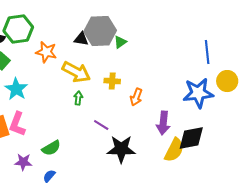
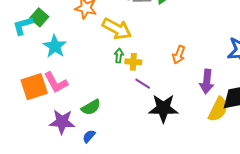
yellow cross: (112, 81) -> (133, 62), moved
pink L-shape: (17, 124) -> (56, 82), turned -50
purple star: (23, 162) -> (62, 122), size x1.4

